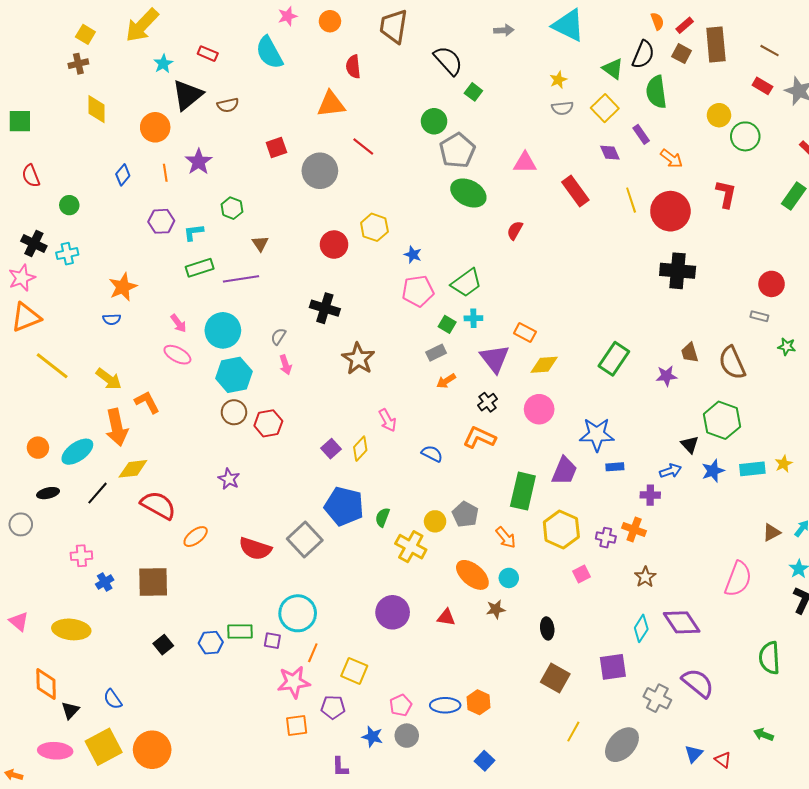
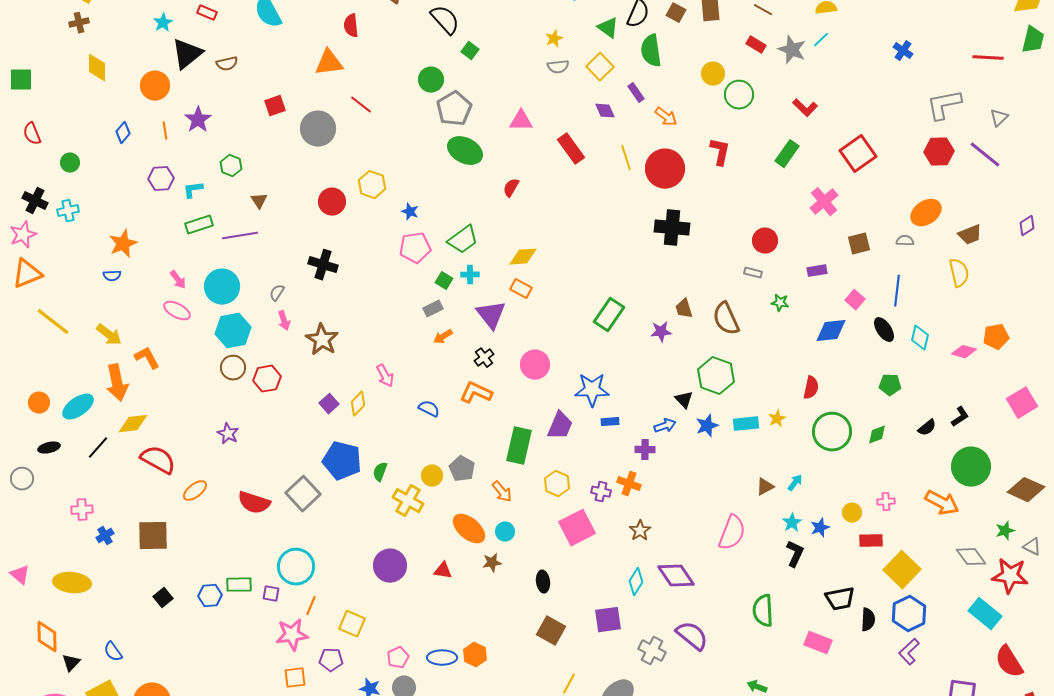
brown star: (358, 359) -> (322, 340), moved
yellow diamond: (544, 365) -> (523, 257), moved
yellow hexagon: (561, 529) -> (557, 484), size x0.7
pink square: (582, 574) -> (577, 528), size x2.0

